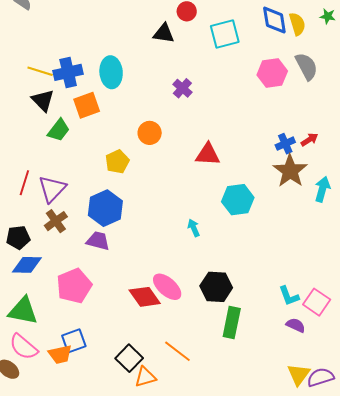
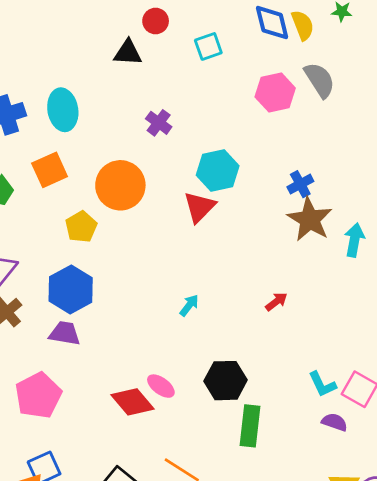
cyan square: (225, 34) -> (208, 46), size x0.7
orange square: (87, 105) -> (50, 170), moved
orange circle: (150, 133) -> (120, 185), size x1.6
red arrow: (309, 140) -> (276, 302), moved
red triangle: (208, 154) -> (199, 207), turned -44
cyan hexagon: (238, 200) -> (218, 170), moved
cyan arrow: (194, 228) -> (189, 305), turned 66
pink ellipse: (167, 287) -> (161, 386), size x0.7

